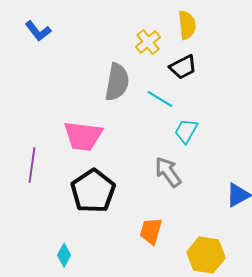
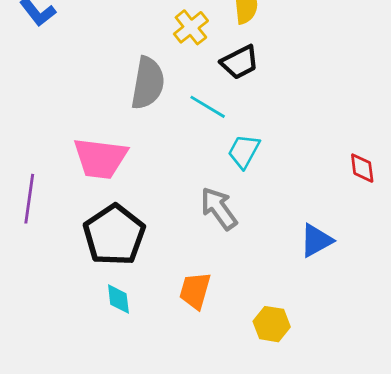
cyan diamond: (64, 255) -> (118, 299), moved, turned -35
yellow hexagon: (206, 255) -> (272, 324), size x0.7

